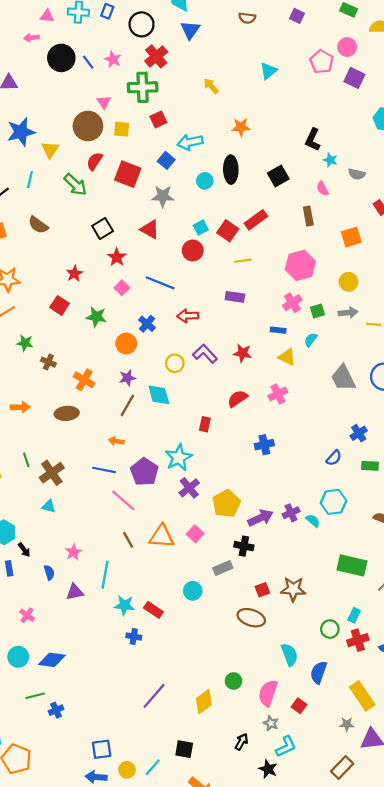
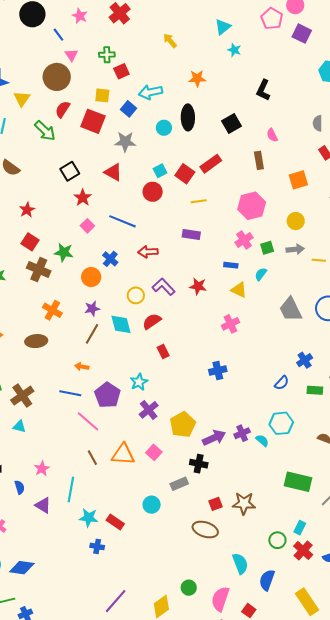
blue line: (88, 62) -> (58, 35), moved
green cross: (143, 87) -> (107, 55), moved, size x0.6
yellow square: (122, 129) -> (102, 95), moved
cyan star: (330, 160) -> (234, 50), moved
gray semicircle: (357, 174) -> (318, 123), moved, turned 77
red star: (74, 274) -> (27, 210), moved
brown cross: (48, 362) -> (39, 270), moved, size x1.6
red semicircle: (238, 399) -> (152, 321), moved
red rectangle: (205, 424) -> (163, 351), turned -40
cyan star: (179, 458) -> (139, 382), size x0.7
purple triangle: (75, 592) -> (43, 505), turned 42
red cross: (358, 640) -> (303, 550), turned -30

